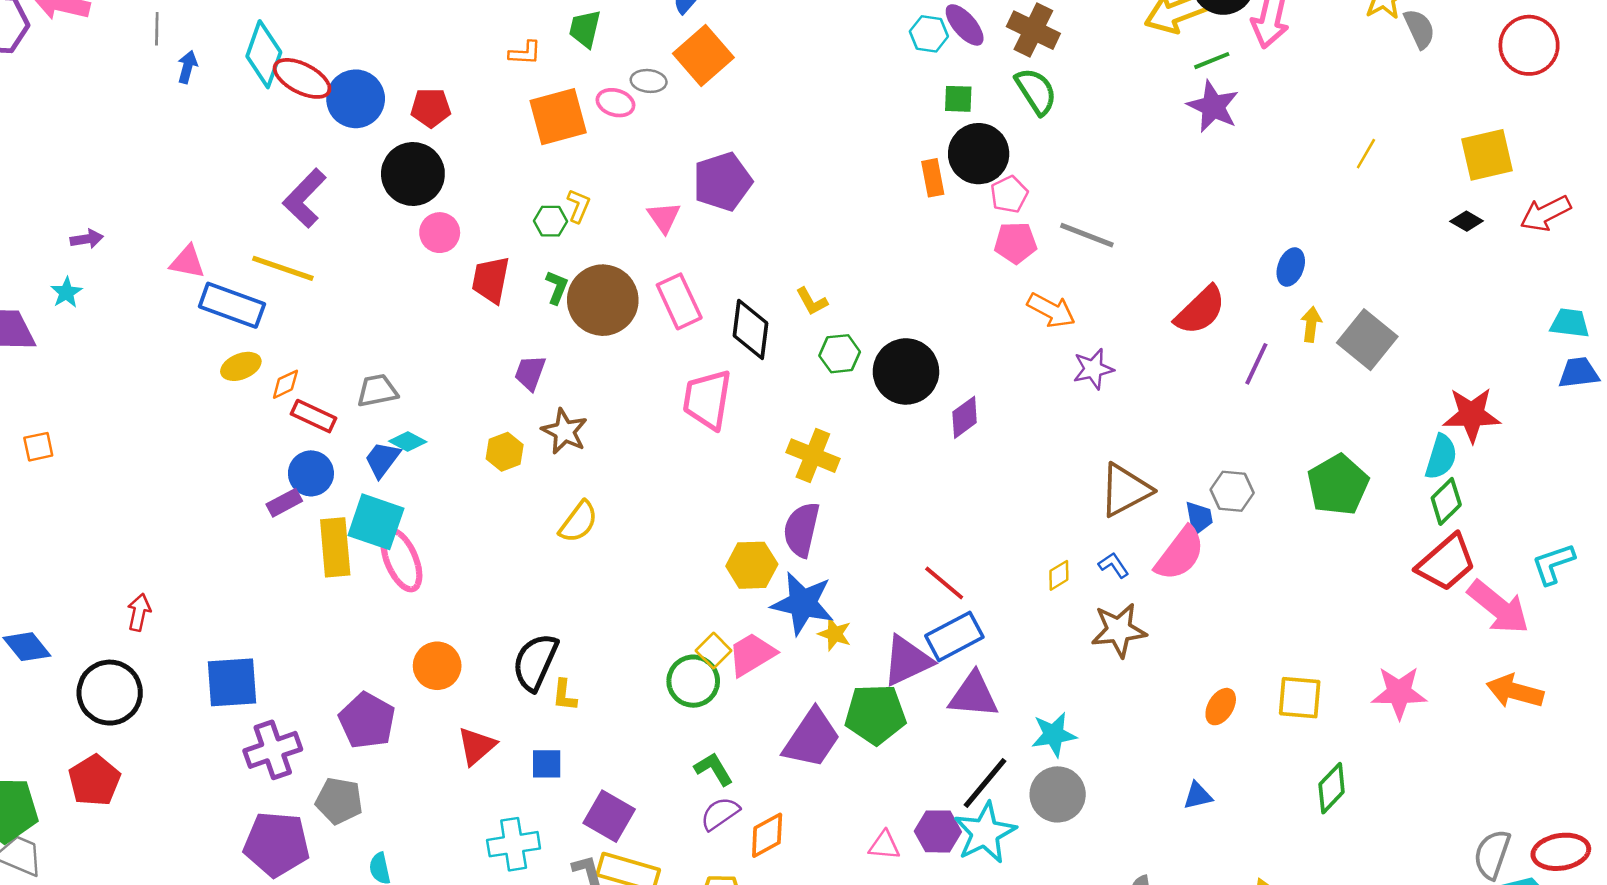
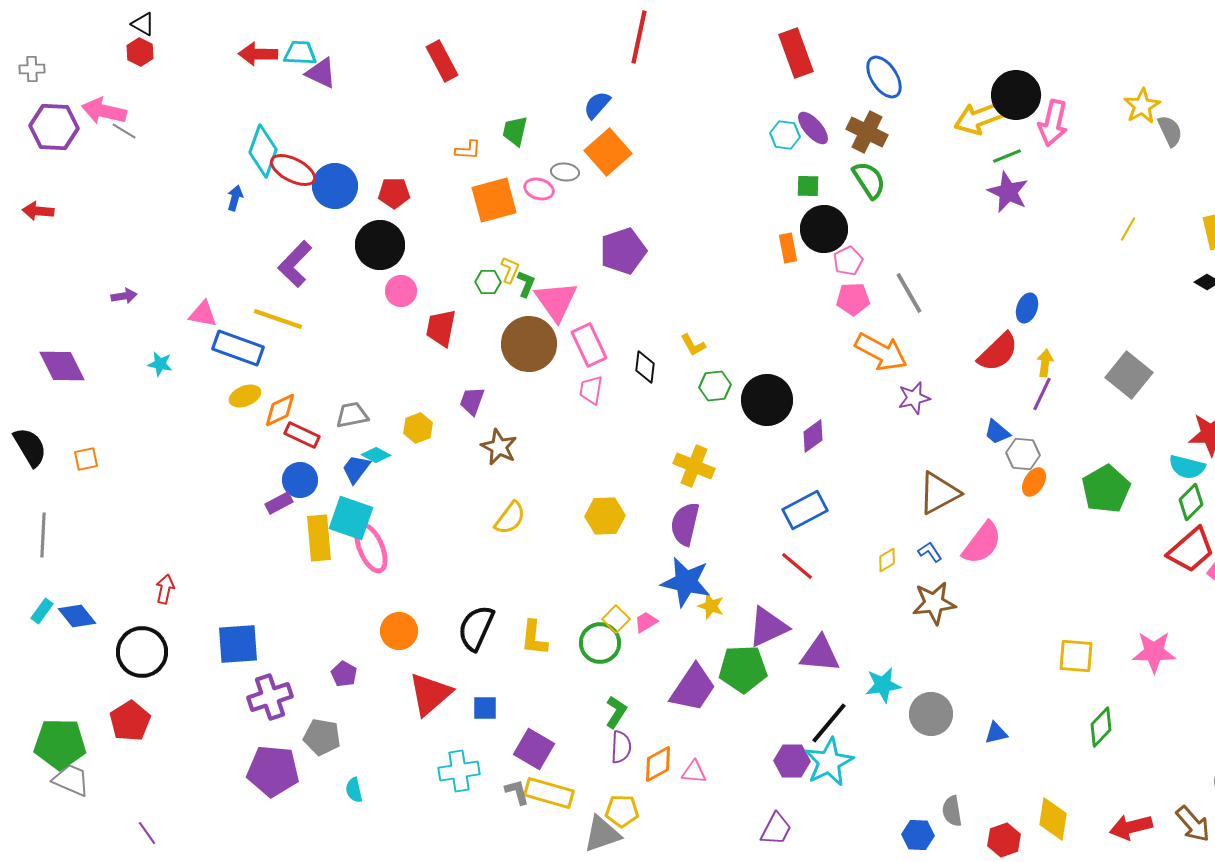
gray line: (157, 29) -> (124, 131), moved, turned -60
blue arrow: (187, 67) -> (235, 198), moved
pink triangle: (664, 217) -> (556, 301), moved, size x1.6
gray line: (1087, 235) -> (909, 293), turned 39
blue ellipse: (1291, 267) -> (1027, 308), moved
green L-shape: (557, 287) -> (526, 284), moved
cyan star: (66, 292) -> (160, 364), moved, turned -30
orange arrow: (1051, 310) -> (881, 352), size x1.4
yellow arrow: (1311, 324) -> (1045, 363), moved
black diamond: (751, 329) -> (645, 367), size x0.7
orange diamond: (285, 384) -> (280, 410), size x1.4
pink trapezoid: (707, 400) -> (591, 390), moved, size x0.6
yellow hexagon: (505, 452) -> (418, 428), moved
cyan semicircle: (1441, 457) -> (1187, 467), turned 87
gray hexagon: (1232, 491) -> (1023, 454), moved
blue trapezoid: (1199, 518) -> (997, 432), moved, turned 140
yellow hexagon: (752, 565) -> (605, 516), moved
blue rectangle: (954, 636) -> (805, 510), moved
pink trapezoid: (752, 654) -> (646, 622), size x0.6
yellow L-shape: (565, 695) -> (534, 638), moved, size x1.4
orange ellipse: (1221, 707) -> (1034, 482), moved
purple pentagon: (367, 721) -> (344, 674), size x0.6
red triangle: (477, 746) -> (430, 694), size x1.4
green L-shape: (714, 769) -> (616, 712), turned 64
gray circle: (1058, 794) -> (931, 714), moved
purple semicircle: (720, 814) -> (621, 747), turned 128
pink triangle: (884, 845) -> (694, 772), moved

